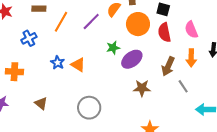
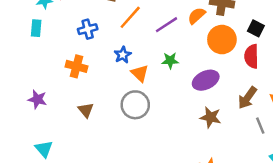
green star: (113, 48) -> (170, 61), moved
blue star: (58, 63) -> (123, 55), moved
orange cross: (14, 72) -> (76, 66), moved
gray circle: (89, 108) -> (135, 105), moved

